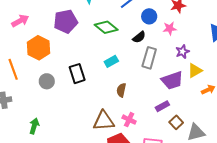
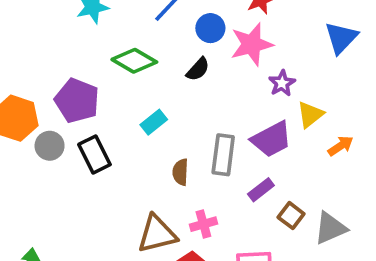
purple pentagon: (66, 21) -> (77, 101), moved, turned -30
pink star: (170, 28) -> (252, 44), size x1.6
gray rectangle: (149, 58) -> (223, 155), moved
gray circle: (47, 81) -> (50, 146), moved
pink cross: (129, 120) -> (203, 224), turned -32

